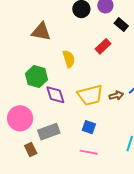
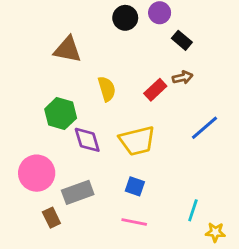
red rectangle: (103, 46) -> (155, 90), moved
brown arrow: (116, 95) -> (183, 77), moved

